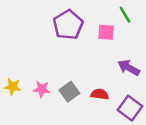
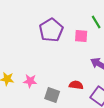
gray square: (69, 92) -> (52, 95), moved, turned -35

